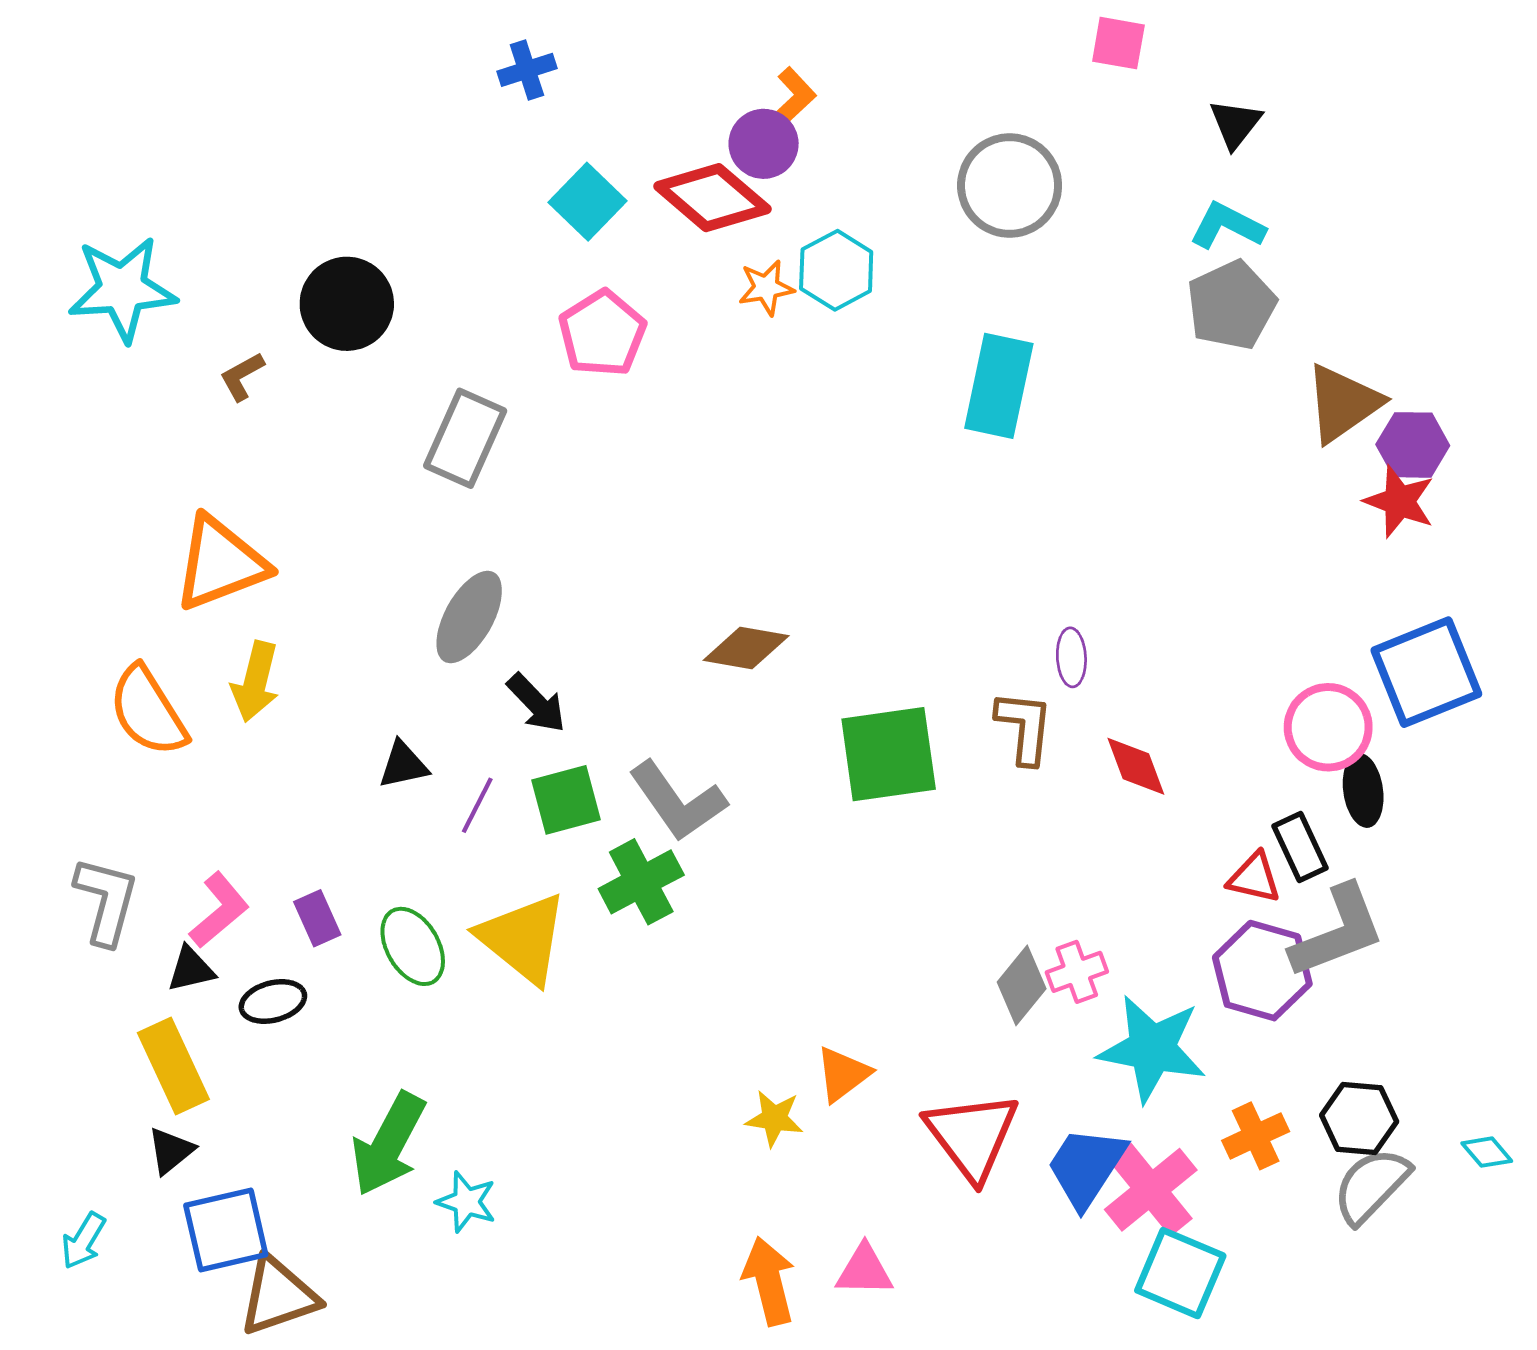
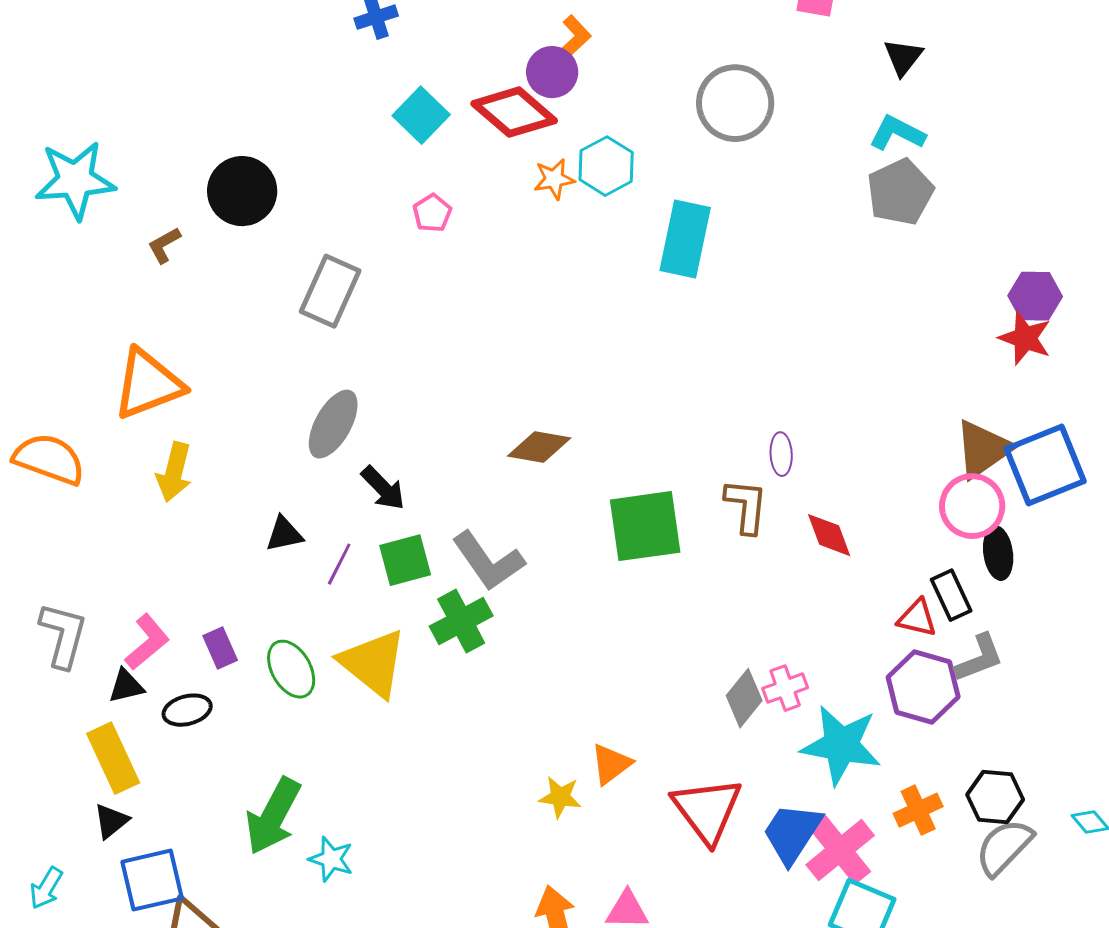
pink pentagon: (602, 333) -> (432, 213), size x0.6
cyan rectangle: (999, 386) -> (685, 239), moved
brown triangle: (1343, 403) -> (983, 449), moved
orange semicircle: (148, 711) -> (49, 459), moved, turned 142
gray L-shape: (1338, 932) -> (979, 658), size x0.7

